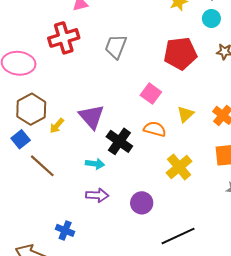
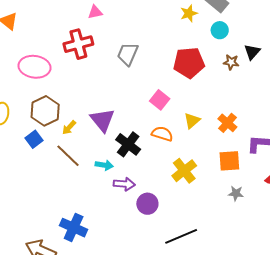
brown line: (42, 166) -> (68, 156), moved
purple arrow: (97, 195) -> (124, 184), moved
blue cross: (65, 230) -> (74, 228), size x1.5

